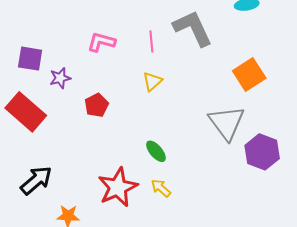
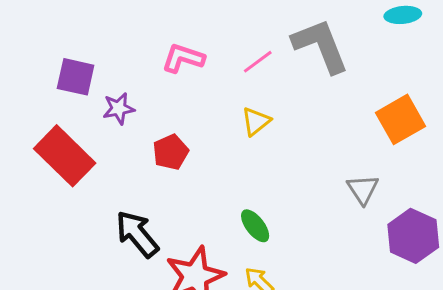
pink line: (151, 41) -> (258, 62), turned 55
gray triangle: (227, 123) -> (363, 189), size x0.6
black arrow: (36, 180) -> (137, 234), moved, turned -92

